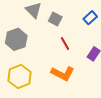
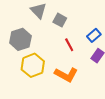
blue rectangle: (90, 18) -> (94, 35), moved
yellow hexagon: (19, 77) -> (33, 65), moved

